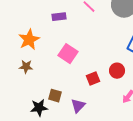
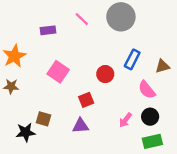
red circle: (117, 71) -> (105, 74), moved
purple triangle: (78, 106) -> (81, 126), moved, turned 42

